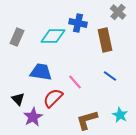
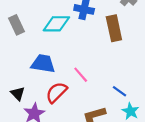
gray rectangle: (17, 37) -> (17, 25), turned -48
blue line: (110, 76) -> (119, 91), moved

